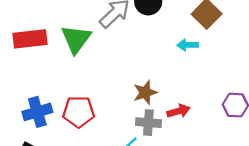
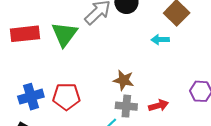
brown star: (145, 92) -> (124, 80), turned 30
red arrow: (179, 111) -> (159, 105), moved

